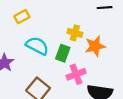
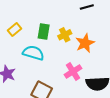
yellow cross: (75, 33) -> (65, 35), turned -32
green rectangle: (63, 53) -> (44, 31), moved

